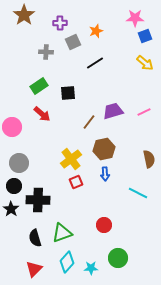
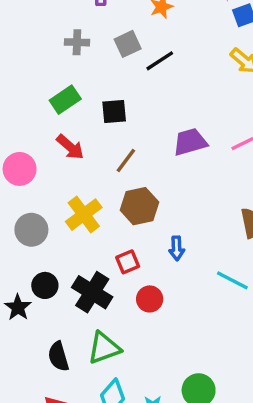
gray square: (73, 42) -> (128, 44), moved
brown line: (89, 122) -> (126, 160), moved
brown hexagon: (104, 149) -> (139, 206), moved
yellow cross: (71, 159) -> (84, 215), moved
black circle: (14, 186) -> (45, 285), moved
black cross: (38, 200) -> (92, 292), moved, turned 30
red circle: (104, 225) -> (150, 299), moved

